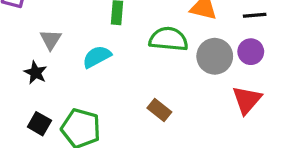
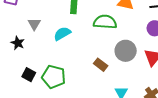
gray circle: (215, 56) -> (126, 51), moved
black star: (35, 73) -> (18, 43), moved

